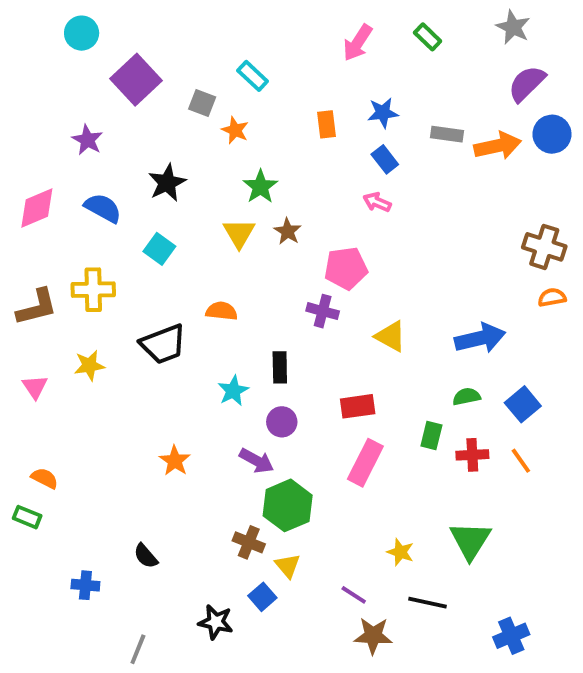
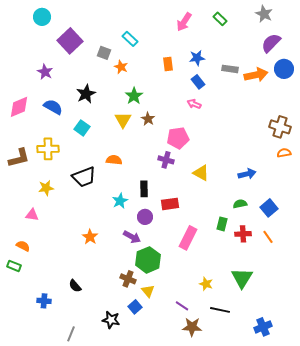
blue arrow: (480, 338) -> (247, 174), size x0.7
pink triangle: (35, 387) -> (32, 215), moved, turned -48
red rectangle: (358, 406) -> (170, 204), moved

